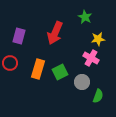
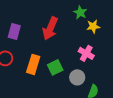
yellow star: (98, 39) -> (93, 26), moved

